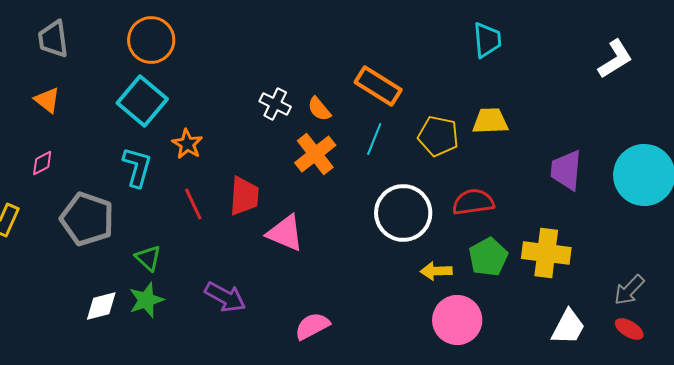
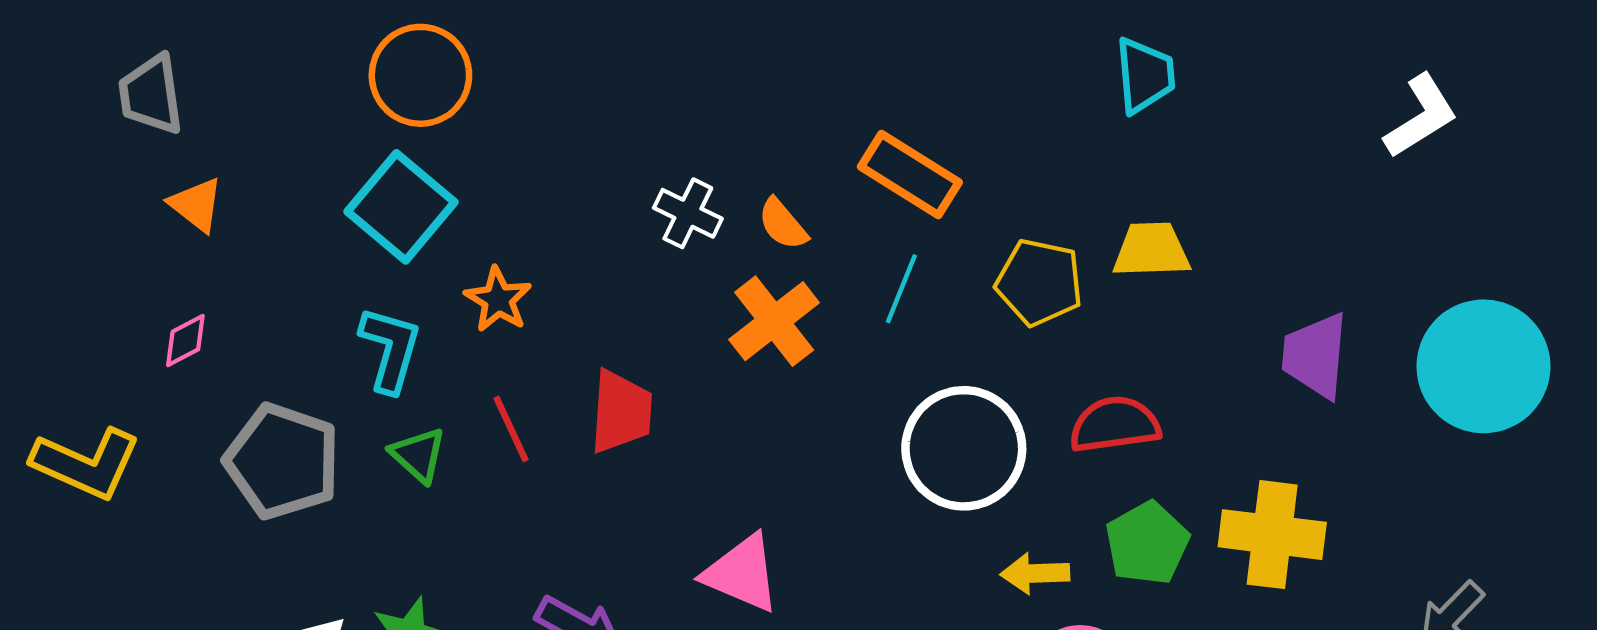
gray trapezoid: (53, 39) -> (151, 95), moved
pink triangle: (285, 233) -> (742, 573), moved
green triangle: (148, 258) -> (418, 455), moved

